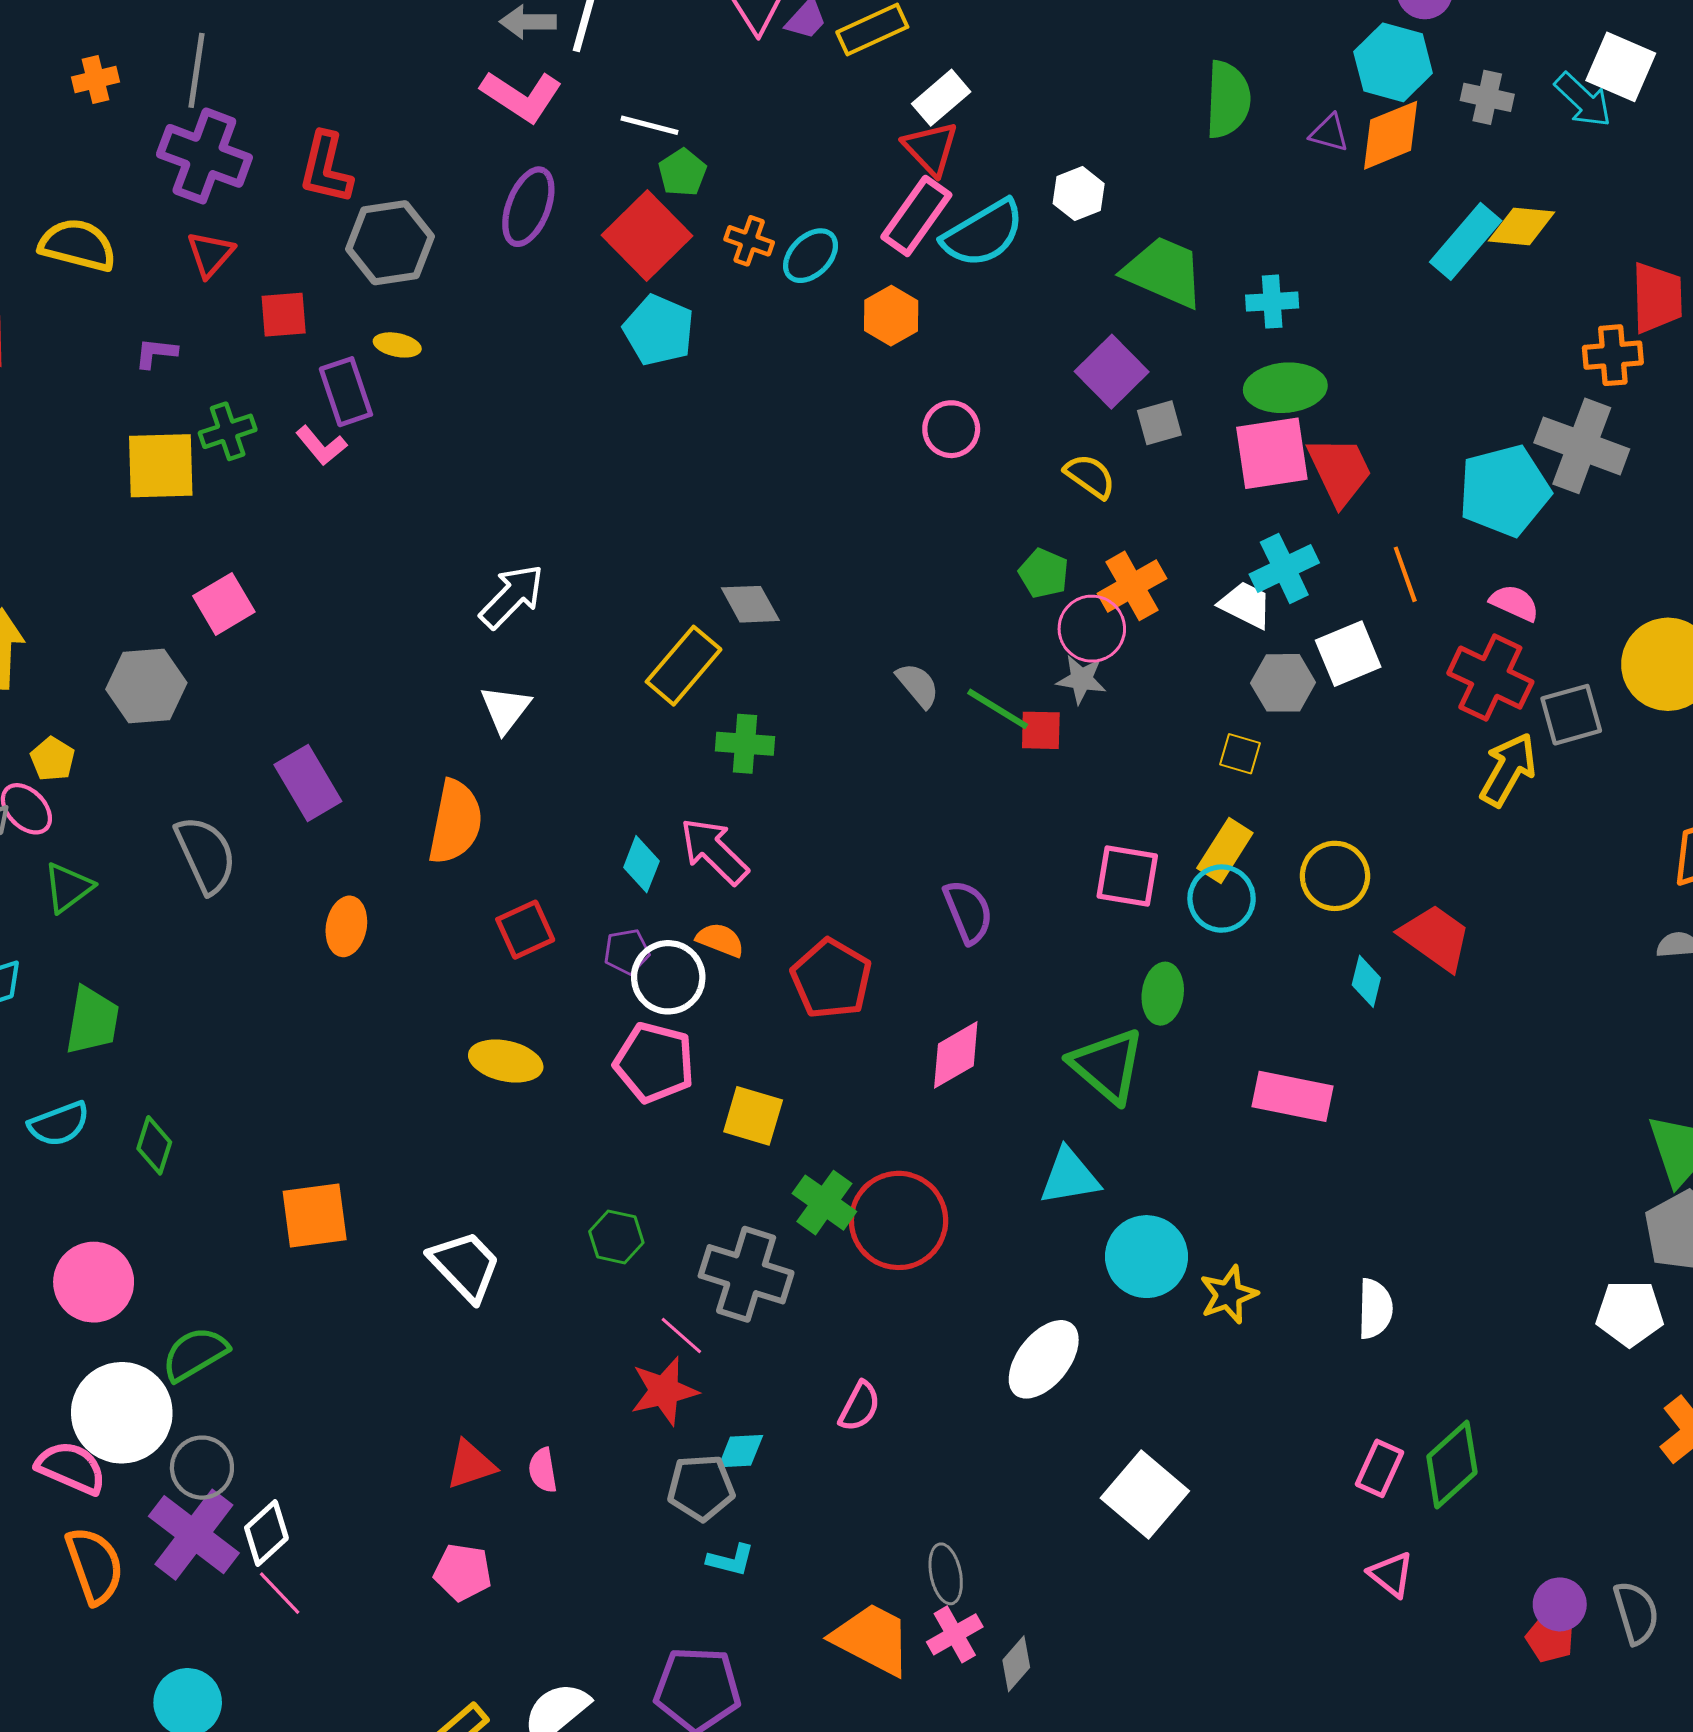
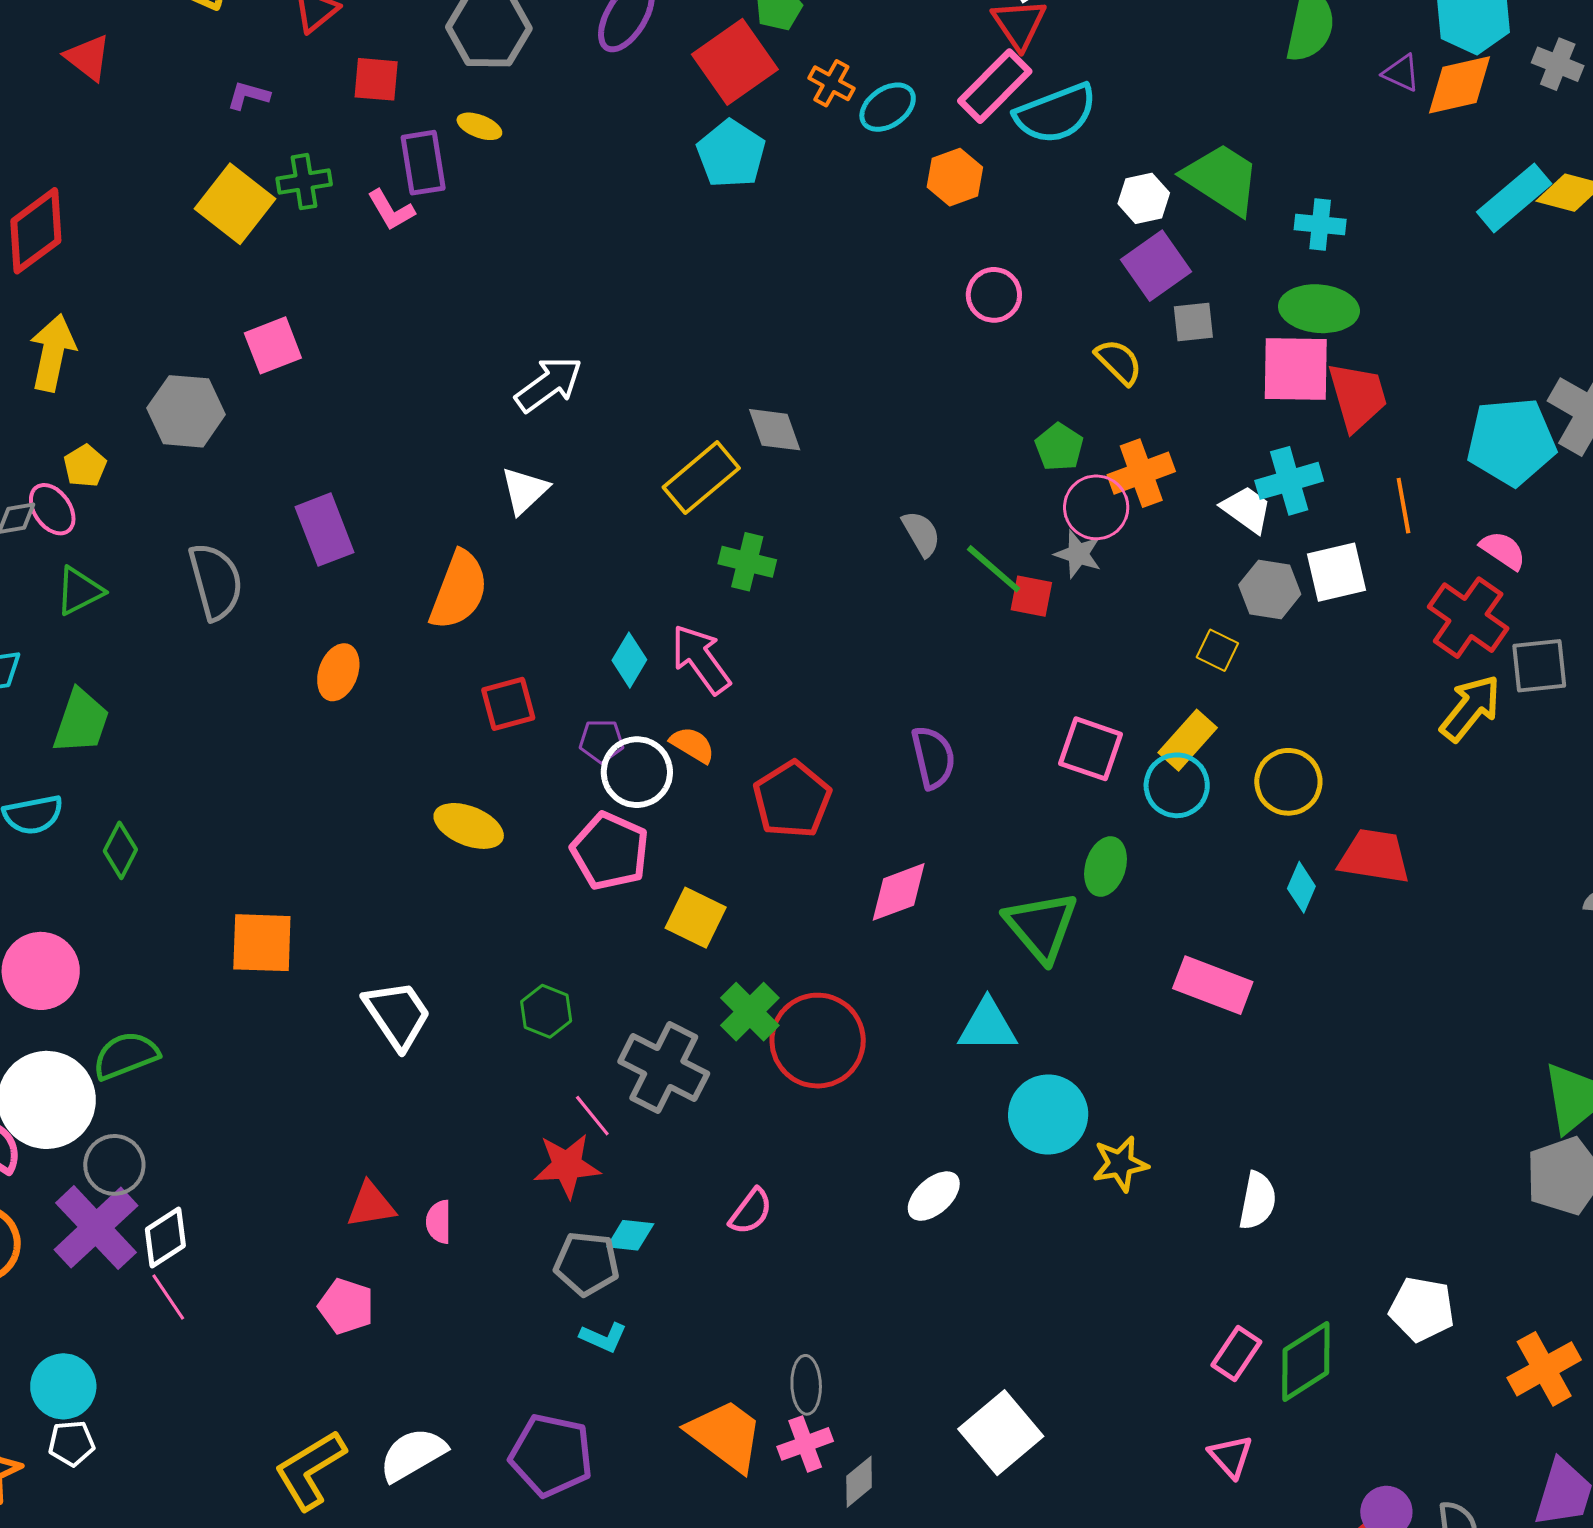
white hexagon: (1079, 194) -> (1144, 198), moved
yellow square: (161, 466) -> (235, 204), turned 30
red trapezoid: (1435, 937) -> (1374, 856), turned -36
white pentagon: (1630, 1313) -> (1422, 1309), moved
white ellipse: (1044, 1359) -> (934, 1196), size x0.7
white square: (1145, 1494) -> (1001, 1433), moved

